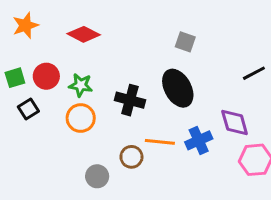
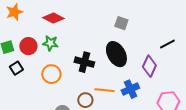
green star: (81, 85) -> (50, 43), moved
purple diamond: (235, 122) -> (149, 66), moved, turned 40

